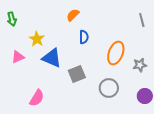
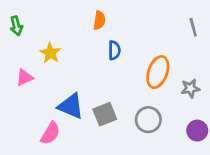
orange semicircle: (73, 15) -> (99, 20), turned 144
blue triangle: (52, 58) -> (71, 106), moved
gray square: (77, 74) -> (105, 114), moved

